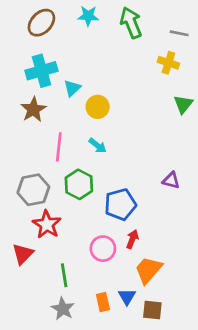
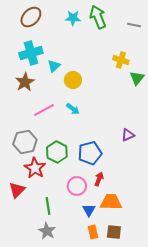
cyan star: (88, 16) -> (73, 18), moved
yellow cross: (168, 63) -> (121, 60), moved
pink line: (59, 147) -> (44, 110), turned 55
purple triangle: (171, 180) -> (128, 135), turned -40
green hexagon: (79, 184) -> (57, 152), moved
orange trapezoid: (148, 270) -> (111, 202), turned 50
blue triangle: (127, 297) -> (89, 210), moved
orange rectangle: (103, 302) -> (93, 232), moved

